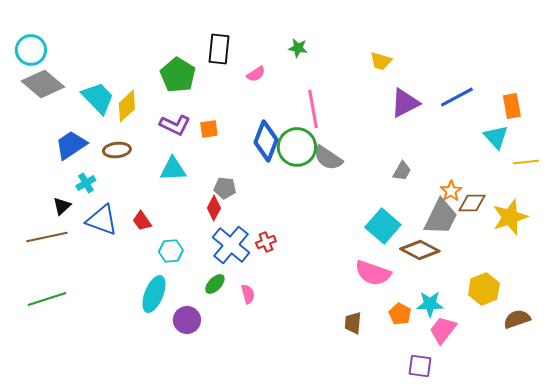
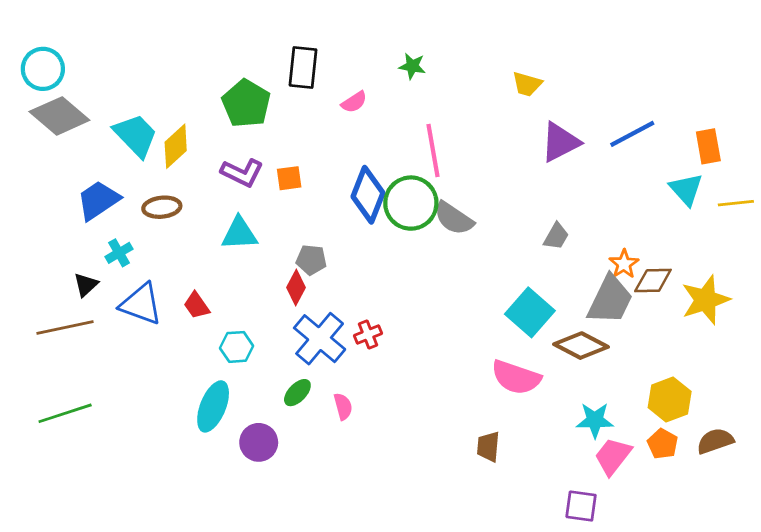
yellow line: (526, 162) -> (736, 203), moved
orange pentagon: (400, 314) -> (663, 444), moved

